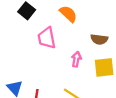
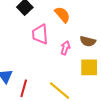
pink arrow: (76, 59) -> (65, 48), moved

